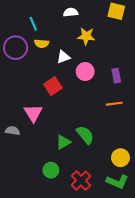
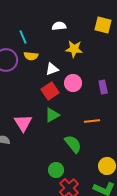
red square: (53, 86) -> (50, 91), moved
orange line: (114, 104) -> (92, 121), moved
green triangle: (63, 142) -> (52, 115), moved
green circle: (51, 170) -> (56, 170), moved

